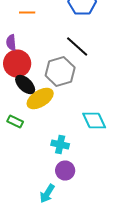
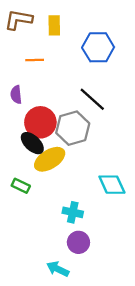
red circle: (17, 64) -> (40, 122), moved
cyan arrow: (47, 194) -> (58, 269), turned 84

